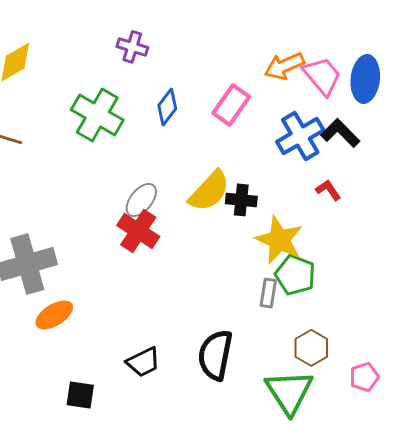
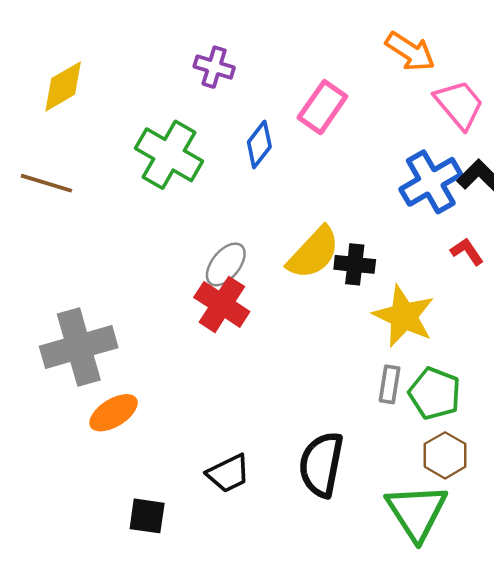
orange arrow: (284, 66) -> (410, 52), moved, turned -123
pink rectangle: (231, 105) -> (322, 107), moved
green pentagon: (295, 275) -> (435, 393), moved

